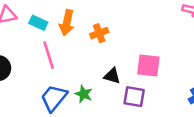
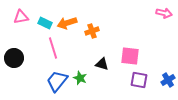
orange arrow: (67, 23) -> (67, 23), turned 60
purple square: (134, 97) -> (139, 80), moved

